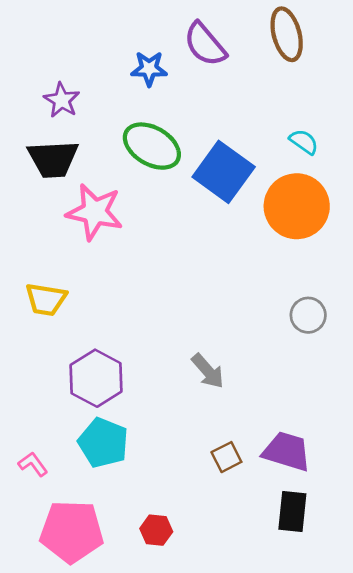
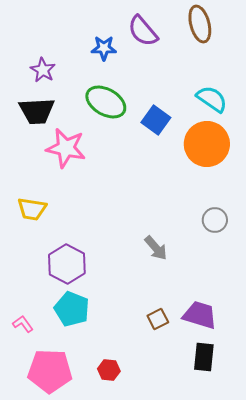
cyan semicircle: (304, 142) -> (212, 99), size x1.5
blue square: (224, 172) -> (156, 120), size x0.7
gray arrow: (208, 371) -> (156, 248), moved

